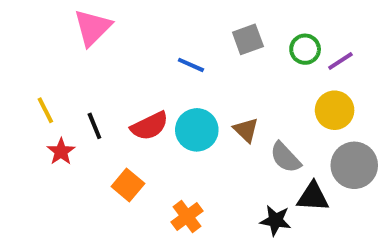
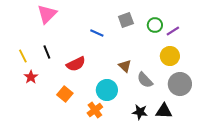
black line: (94, 126) -> (47, 52), moved
cyan circle: (197, 130) -> (107, 90), moved
black triangle: (313, 197) -> (164, 111), moved

